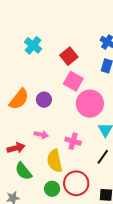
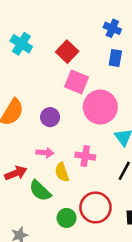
purple circle: (44, 100) -> (50, 117), moved
yellow semicircle: (55, 161) -> (62, 172), moved, size x0.7
green semicircle: (23, 171) -> (40, 191), moved

